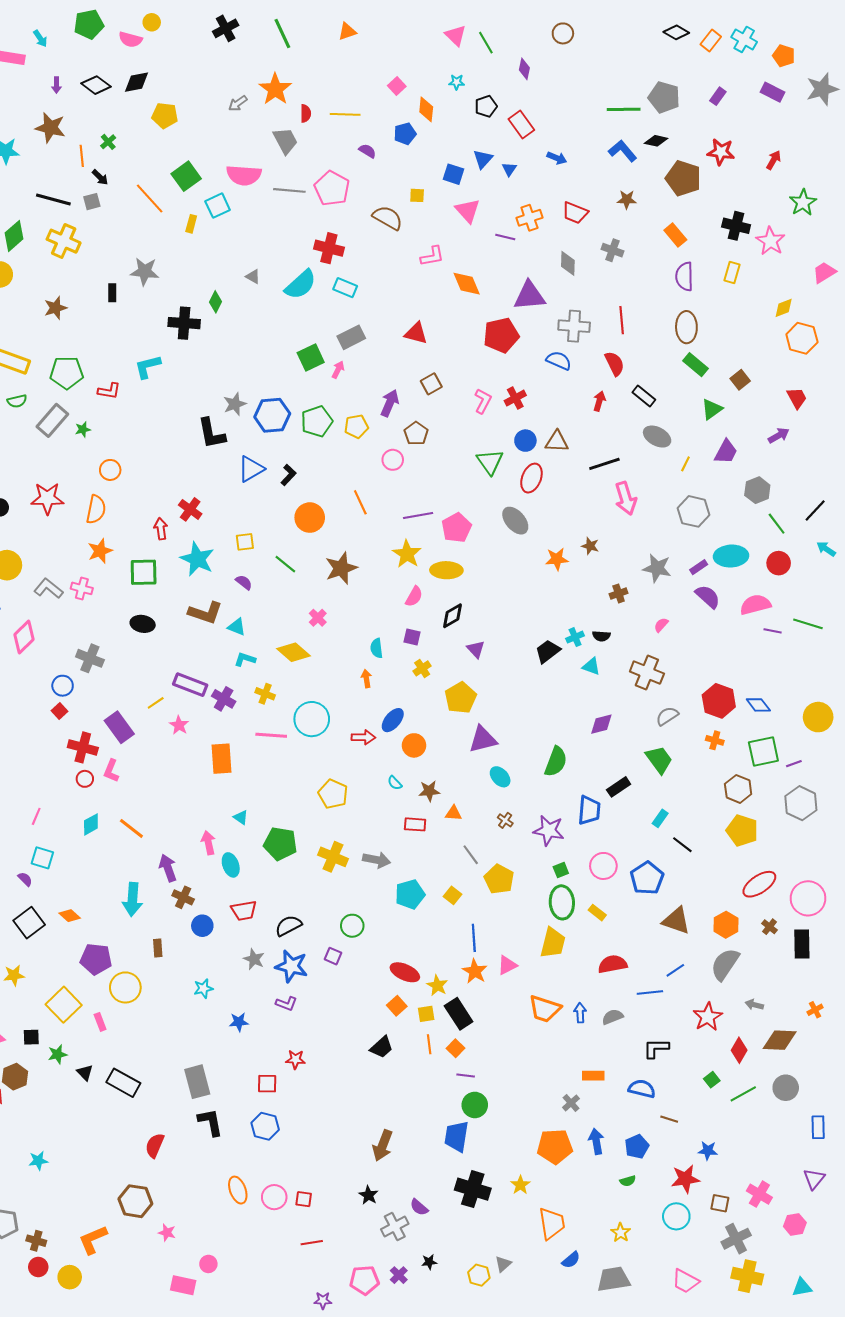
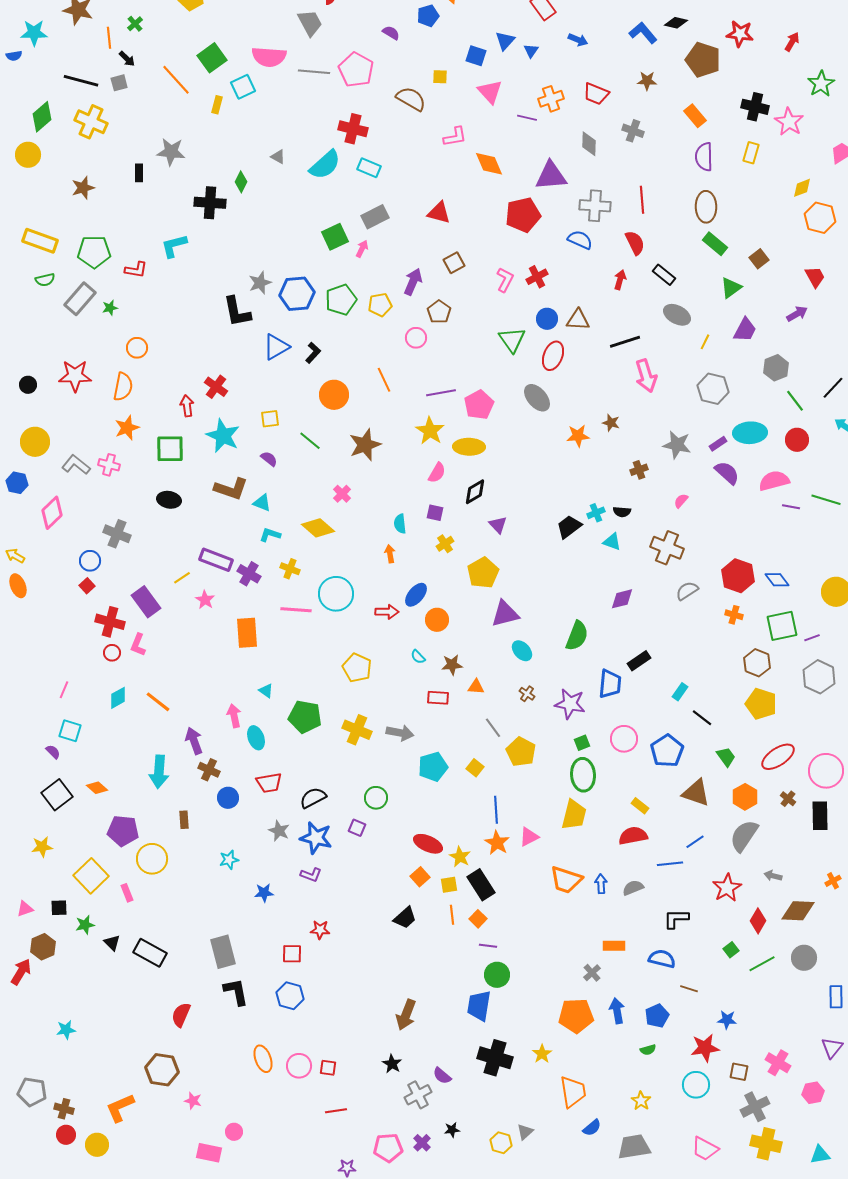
green trapezoid: (659, 760) -> (726, 757), moved, size x0.7
yellow rectangle: (597, 913) -> (640, 806), moved

